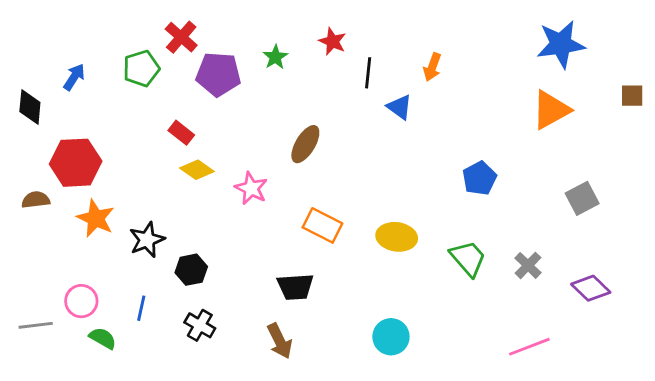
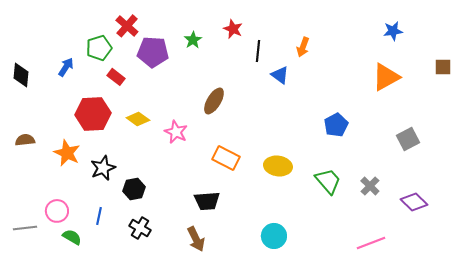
blue star: (561, 44) -> (393, 31), size x0.6
blue arrow: (74, 77) -> (66, 67), moved
red rectangle: (181, 133) -> (116, 77), moved
red hexagon: (76, 163) -> (93, 114), moved

